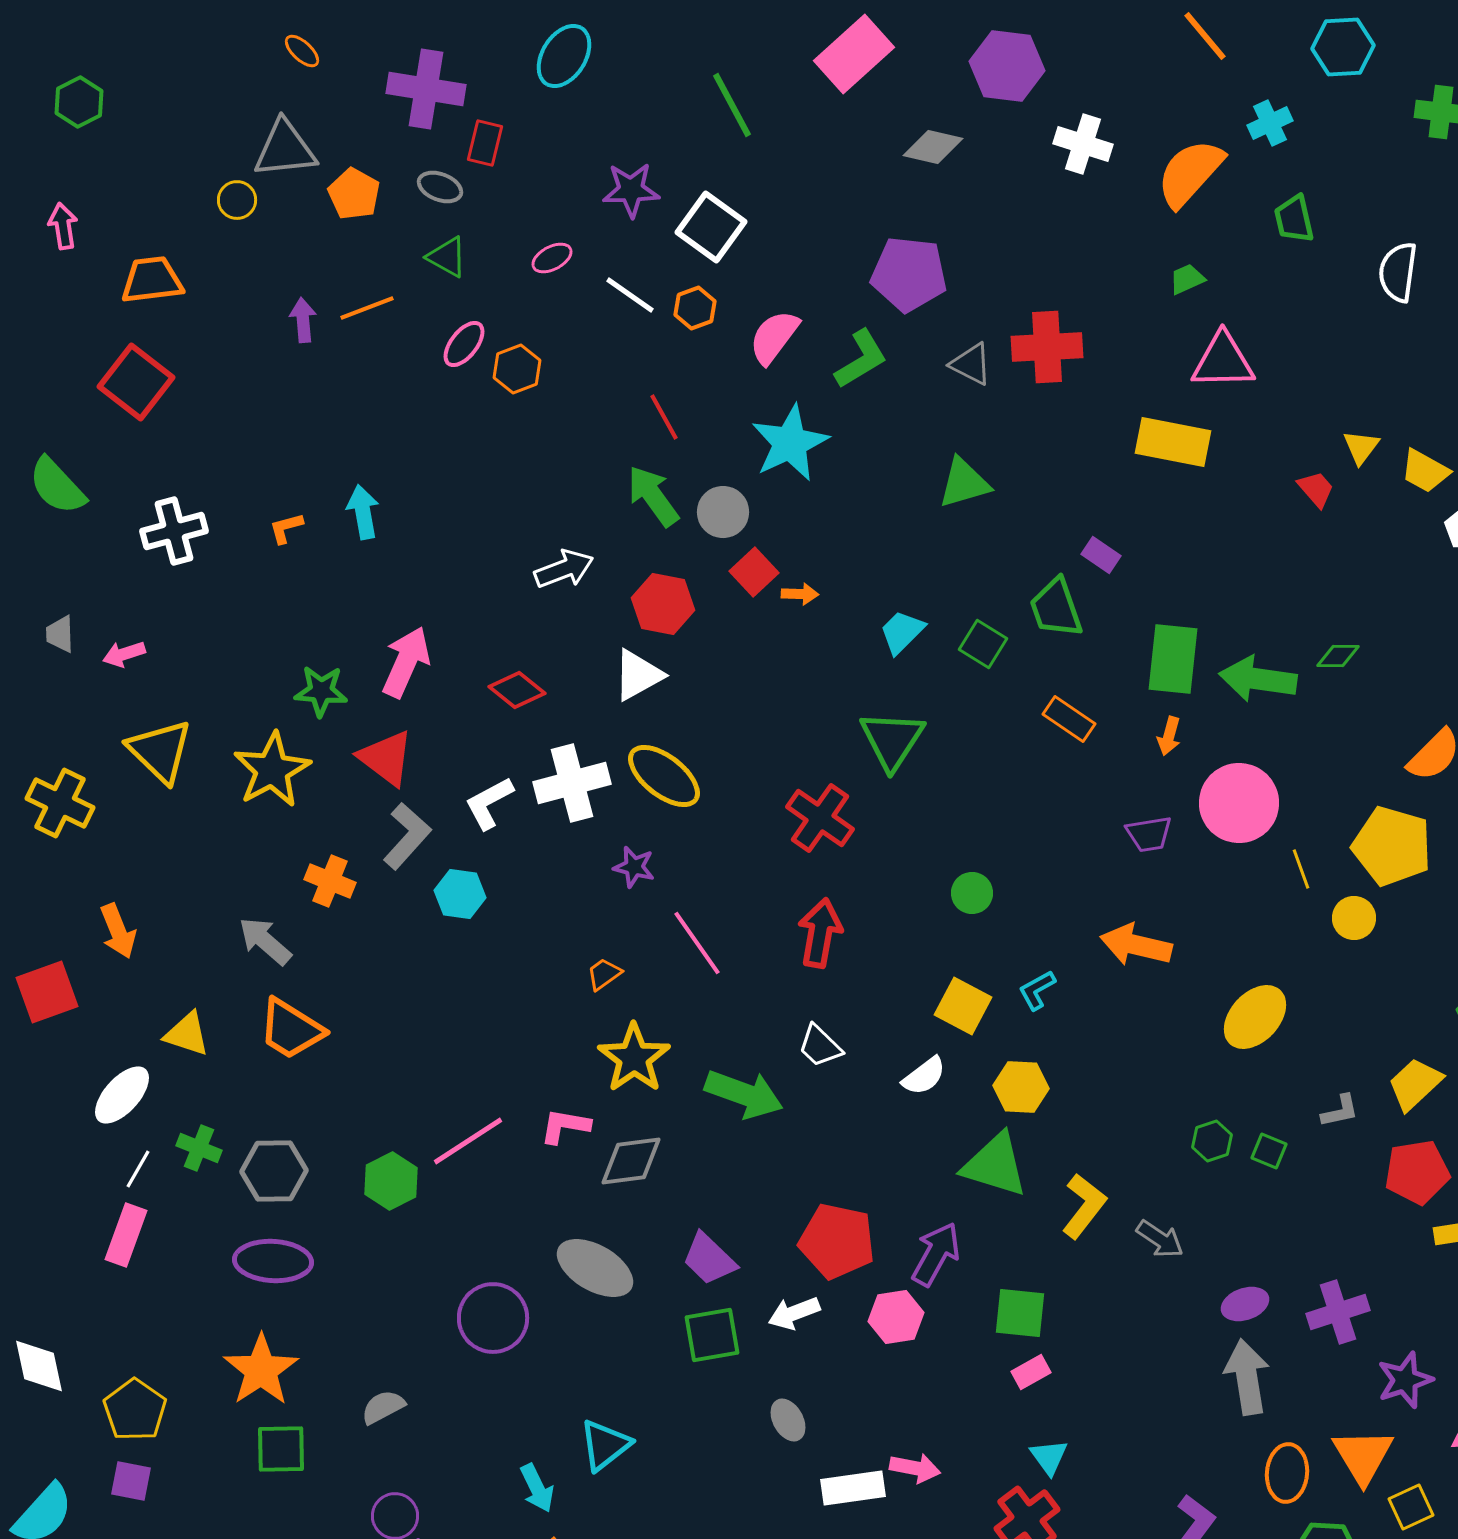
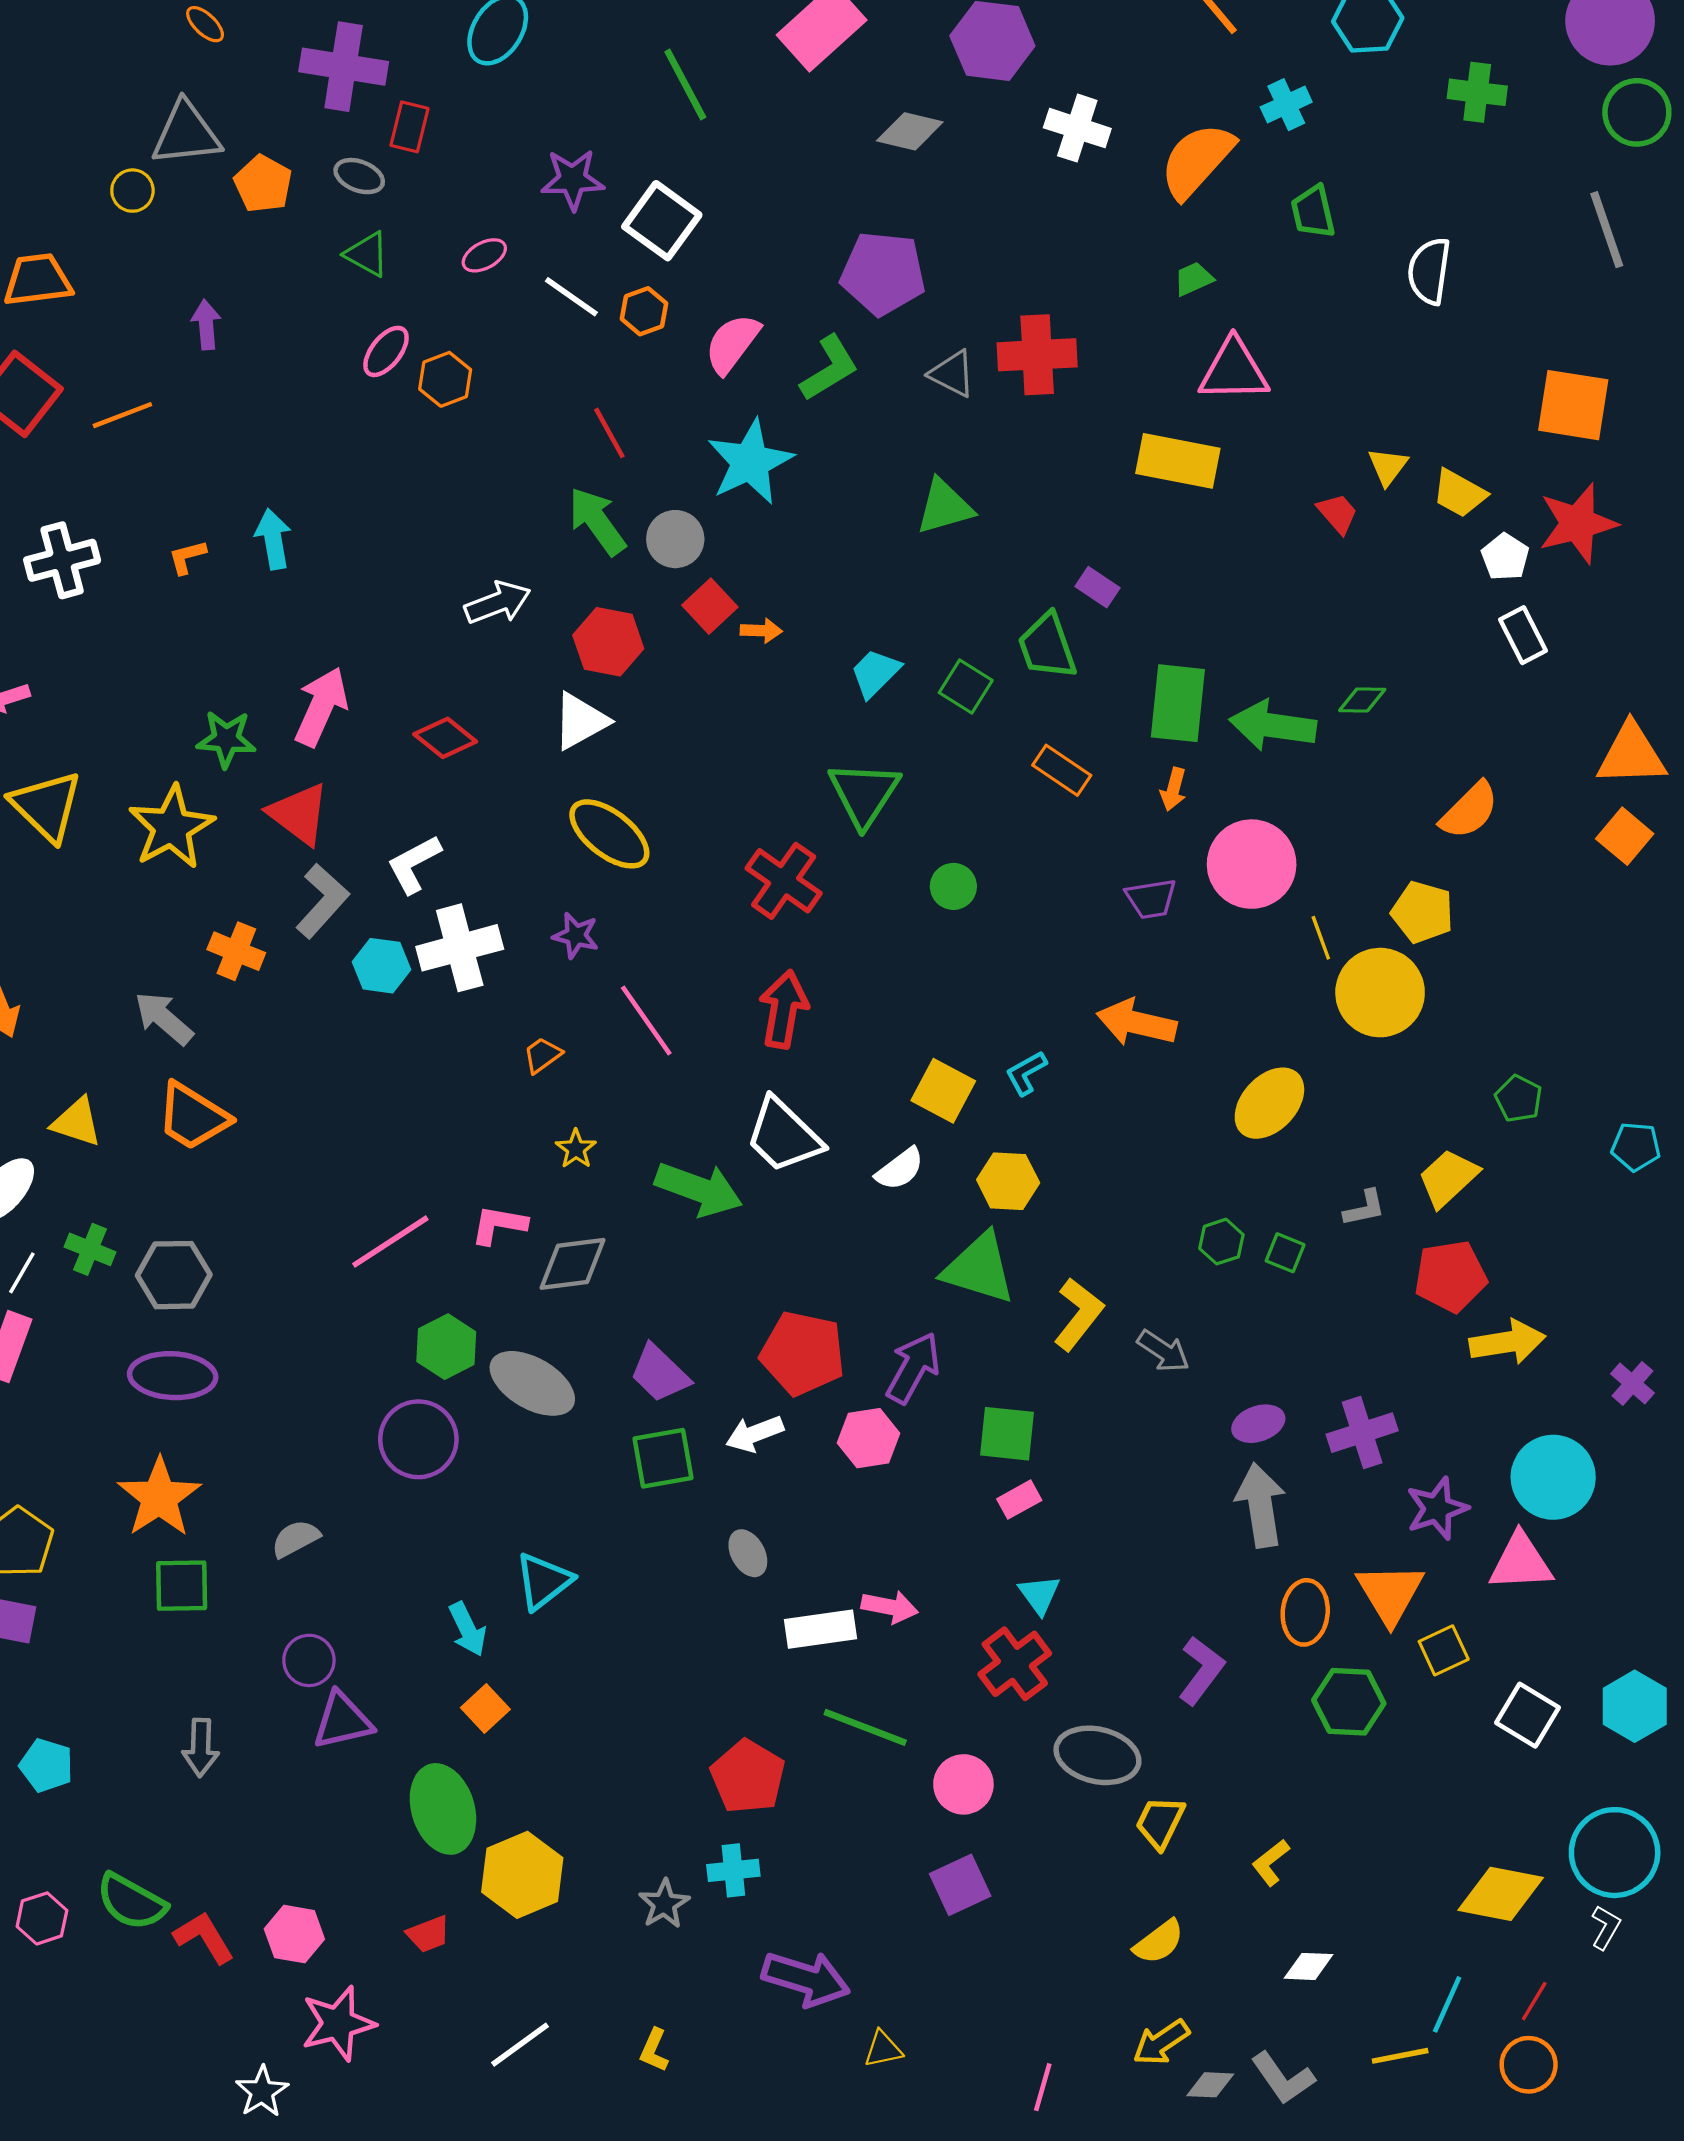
orange line: (367, 308) -> (122, 415), moved
white cross: (572, 783) -> (460, 948), moved
yellow pentagon: (1392, 846) -> (1422, 912), size x0.7
green circle: (972, 893) -> (953, 886), moved
yellow circle: (1354, 918) -> (1380, 993), size x1.8
white trapezoid: (820, 1046) -> (784, 1135), size x1.6
yellow star: (634, 1058) -> (576, 1149), size x0.5
green hexagon: (391, 1181) -> (446, 1347), moved

